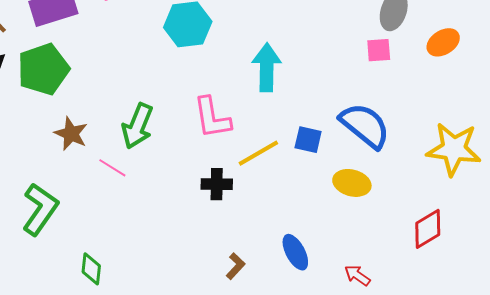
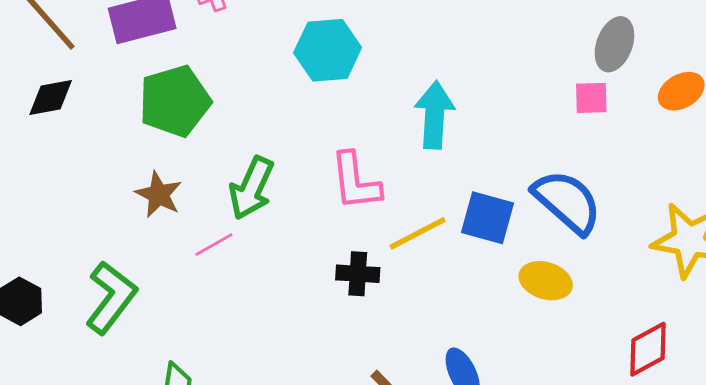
green pentagon: (43, 69) -> (175, 101), moved
blue square: (308, 140) -> (487, 218), size x1.4
pink line: (112, 168) -> (214, 245), turned -64

